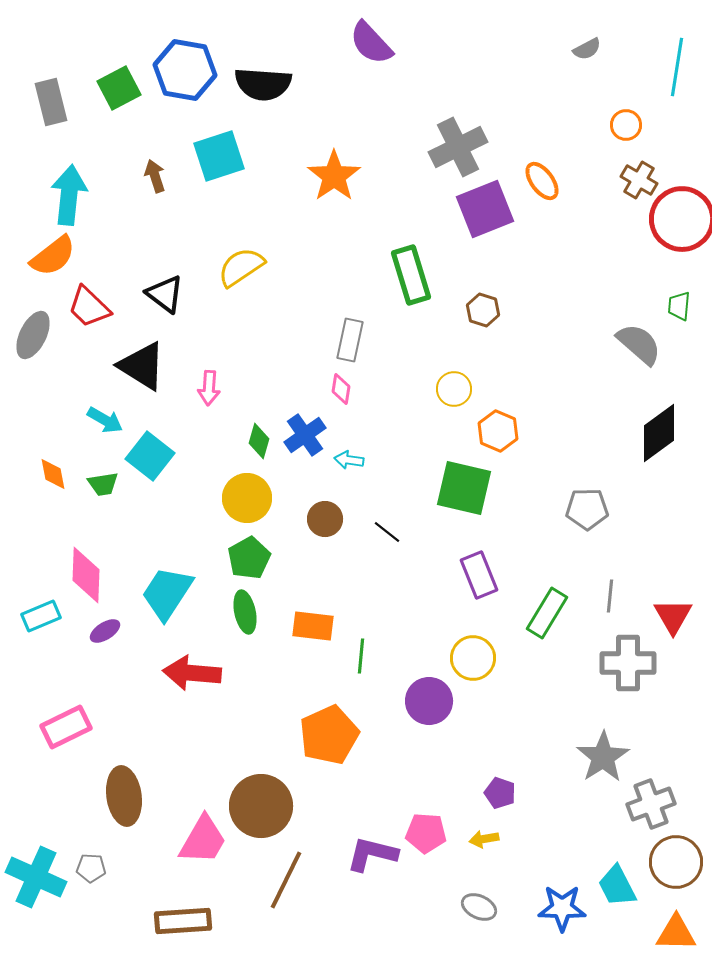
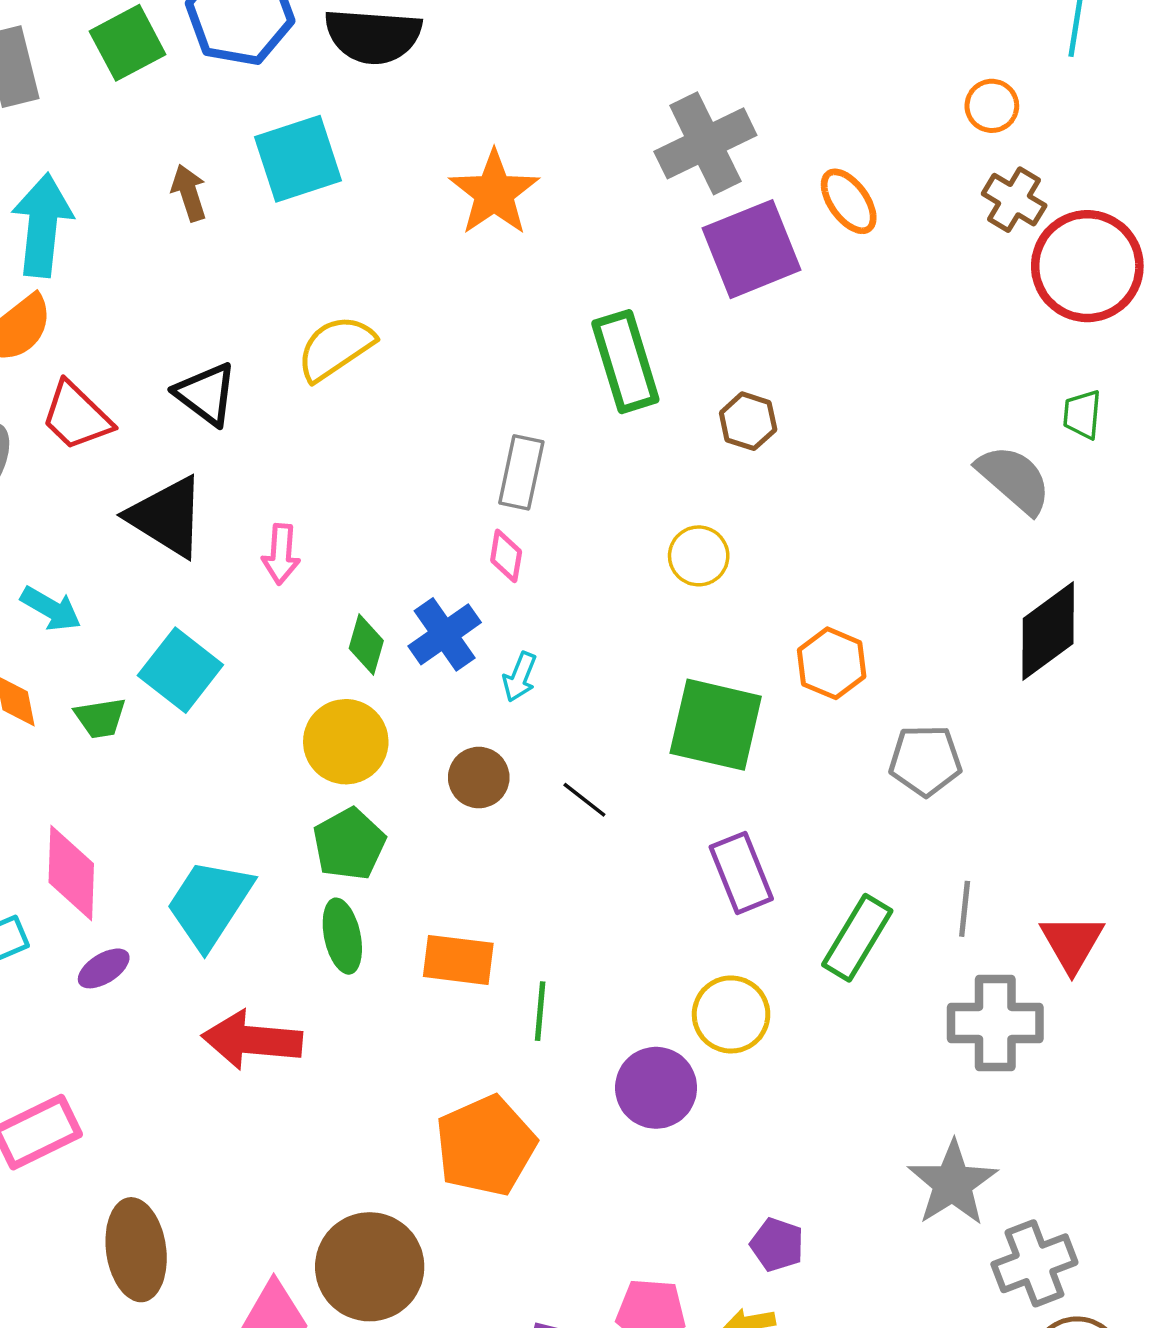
cyan arrow: (105, 420) -> (51, 609), moved
orange hexagon: (498, 431) -> (832, 663), moved
cyan arrow: (349, 460) -> (520, 677), turned -76

